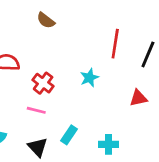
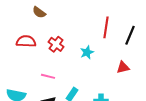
brown semicircle: (46, 20) -> (39, 12), moved
red cross: (43, 83) -> (56, 44), moved

